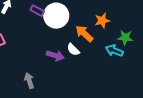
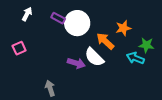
white semicircle: (73, 50) -> (94, 57), size x1.5

